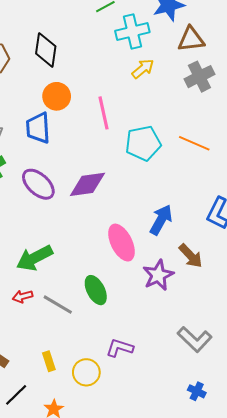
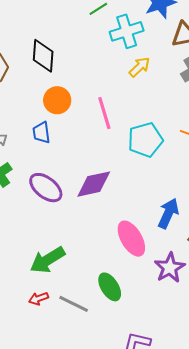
blue trapezoid: (38, 128) -> (41, 133), size x0.7

